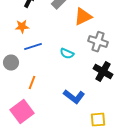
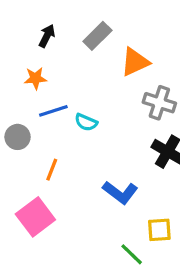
cyan semicircle: (67, 54) -> (86, 122), moved

